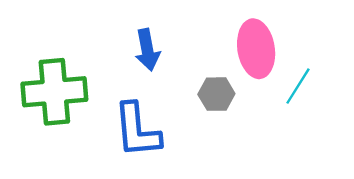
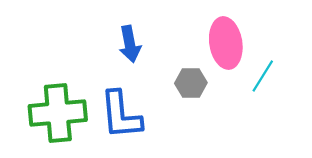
green cross: (54, 92) -> (58, 113), moved

